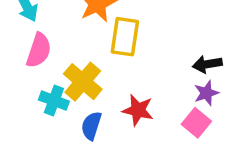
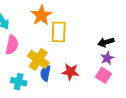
cyan cross: (54, 101) -> (19, 82), moved
blue semicircle: (91, 126) -> (45, 73), moved

